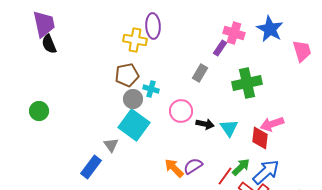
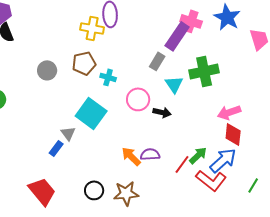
purple rectangle: (220, 48) -> (177, 36), size x1.8
gray circle: (133, 99) -> (47, 70), moved
cyan triangle: (229, 128) -> (174, 84), moved
red diamond: (260, 138) -> (233, 134), moved
purple semicircle: (193, 166) -> (150, 154), turned 30
blue rectangle: (91, 167) -> (56, 148), moved, size x0.7

